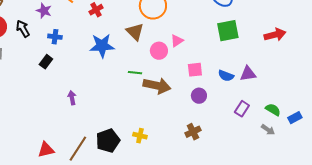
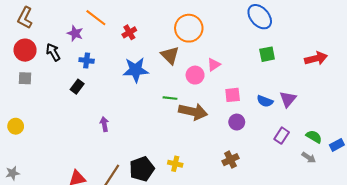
green square: (228, 31) -> (267, 54), size x0.7
purple triangle: (248, 74) -> (288, 99), turned -42

